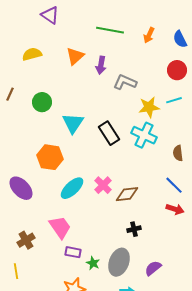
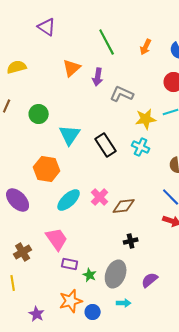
green line: (110, 30) -> (107, 42), turned 52
yellow semicircle: (32, 54) -> (17, 67), moved
cyan cross: (144, 135) -> (141, 147), size x0.7

